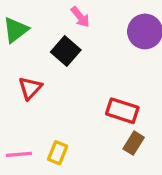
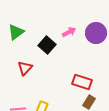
pink arrow: (80, 17) -> (69, 32), moved, turned -80

